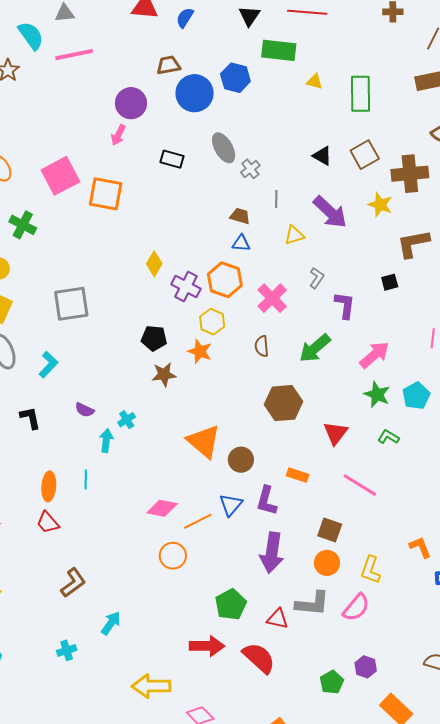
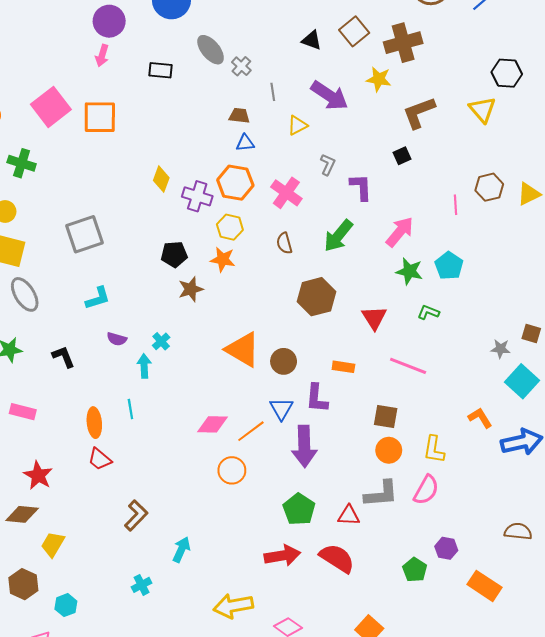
cyan L-shape: (48, 365) -> (98, 298), moved, turned 40
purple arrow: (272, 553) -> (304, 446), moved

